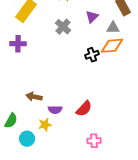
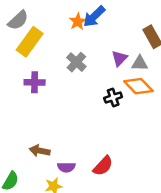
purple triangle: (92, 17) -> (119, 58), moved
purple cross: (18, 44) -> (35, 82), moved
orange diamond: (112, 46) -> (138, 86), turned 50

